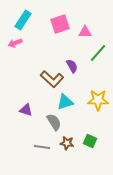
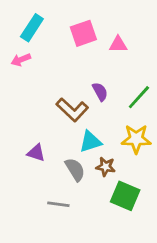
green line: (98, 53) -> (139, 97), moved
green square: (90, 141) -> (125, 196), size x1.5
brown star: (67, 143) -> (106, 167), moved

